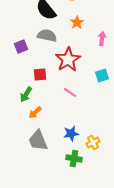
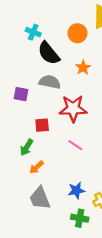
purple square: (21, 46) -> (21, 94), turned 32
red star: (68, 59) -> (73, 109), turned 30

